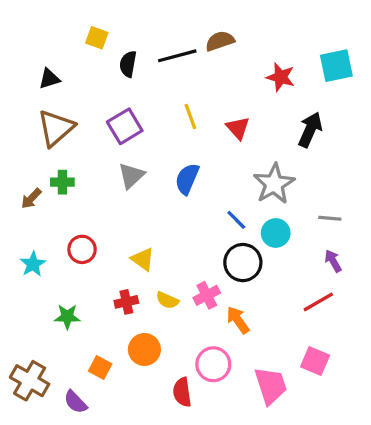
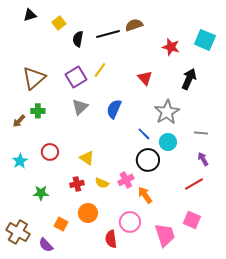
yellow square: (97, 38) -> (59, 23), turned 32
cyan square: (336, 66) -> (205, 40), turned 35
black triangle: (49, 79) -> (30, 15), moved
yellow line: (190, 116) -> (100, 70), moved, turned 56

